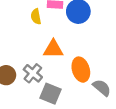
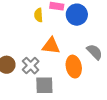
gray semicircle: (102, 88) -> (95, 52), moved
gray square: (50, 94) -> (44, 85), turned -30

